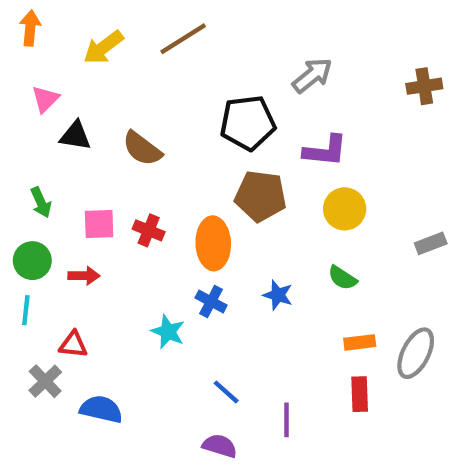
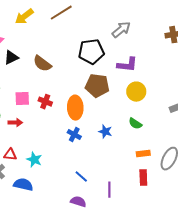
black triangle: (75, 136) -> (11, 58), turned -35
cyan star: (168, 332) -> (34, 160), moved

